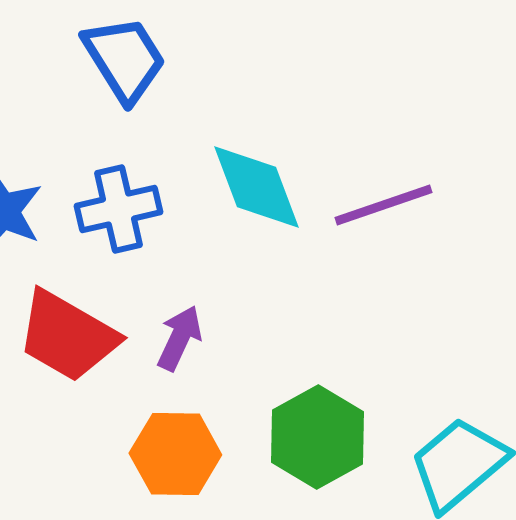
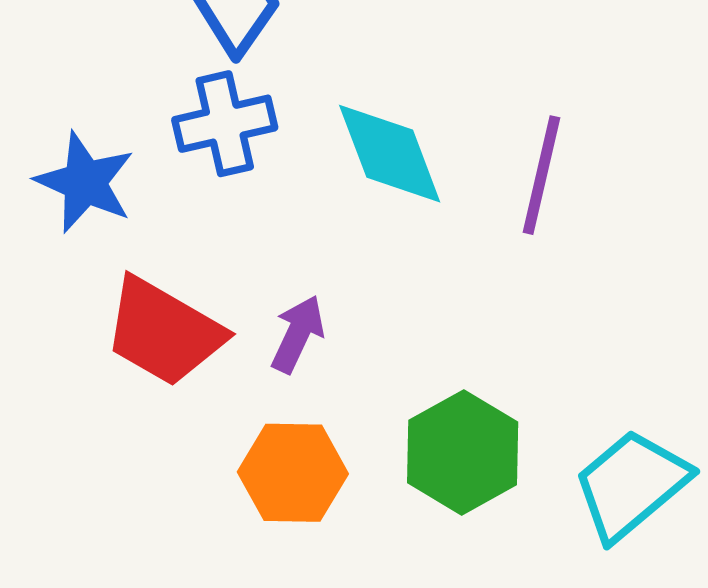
purple line: (383, 205) -> (542, 175), turned -58
blue cross: (118, 209) -> (225, 124), moved

